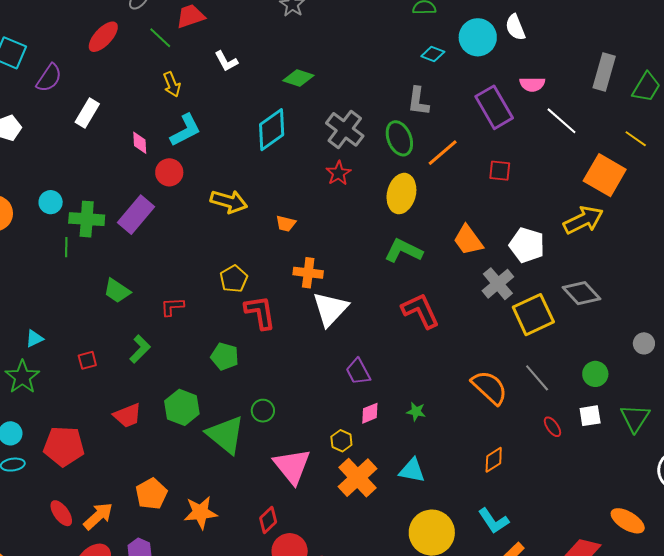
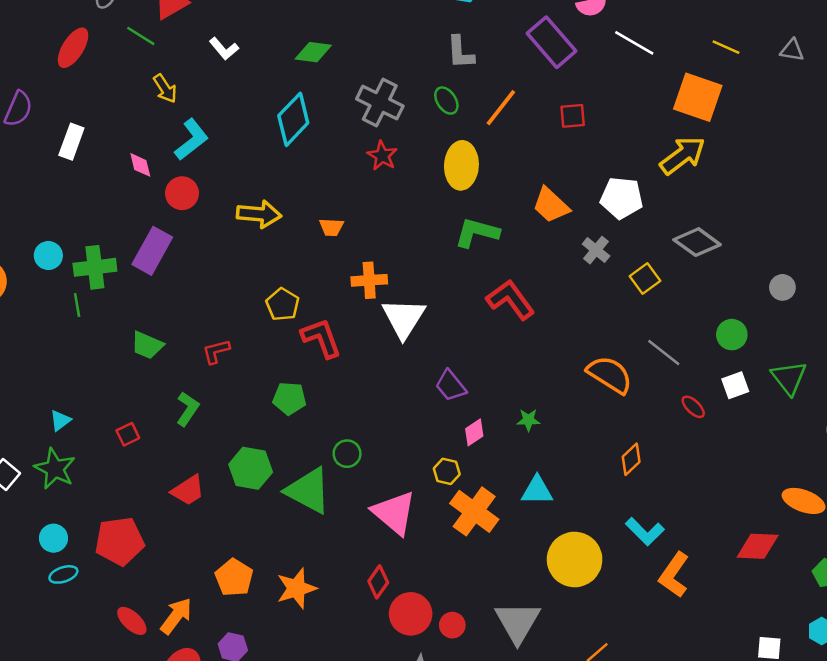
green ellipse: (399, 138) -> (446, 101), size x0.7
gray cross: (498, 284) -> (596, 250), size x0.7
yellow square: (533, 315) -> (645, 279), size x0.6

